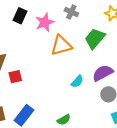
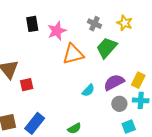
gray cross: (71, 12) -> (94, 24), moved
black rectangle: (20, 16) -> (32, 24), turned -35

